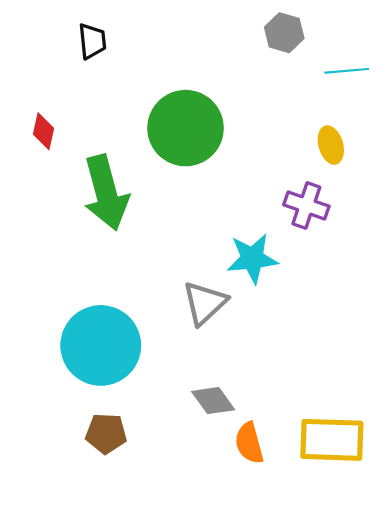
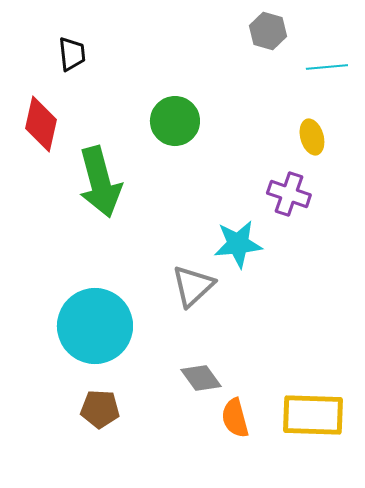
black trapezoid: (92, 41) -> (72, 54), moved
green circle: (186, 128) -> (175, 121), size x0.7
red diamond: (43, 131) -> (41, 124), size x1.6

